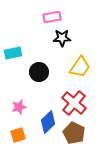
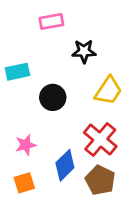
pink rectangle: (52, 17) -> (51, 21), moved

